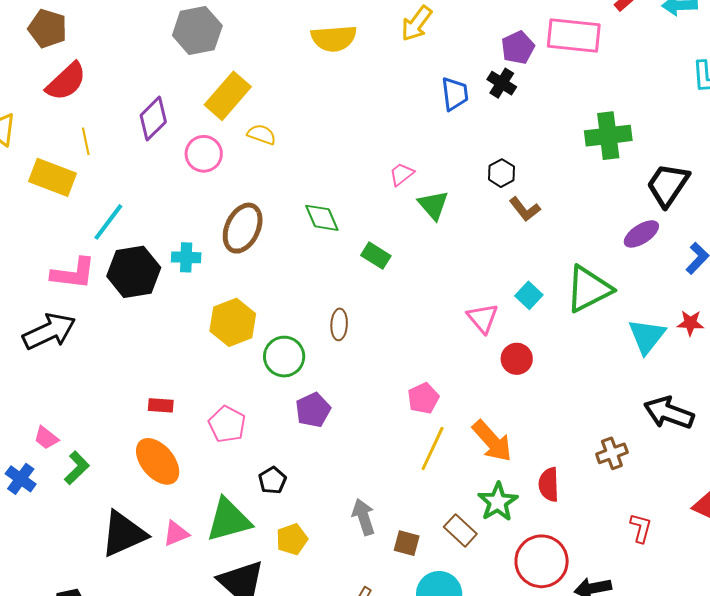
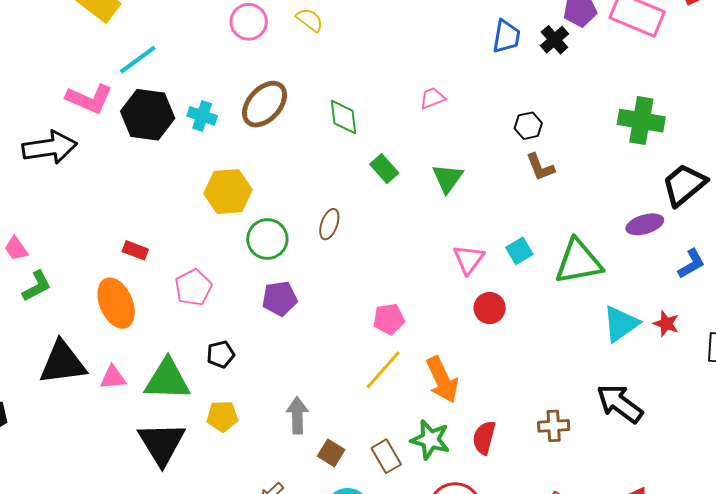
green triangle: (433, 205) -> (447, 178), moved
green star: (498, 502) -> (430, 440), turned 30

